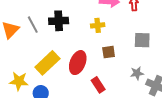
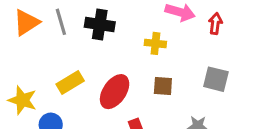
yellow rectangle: (47, 63) -> (70, 83), size x0.7

